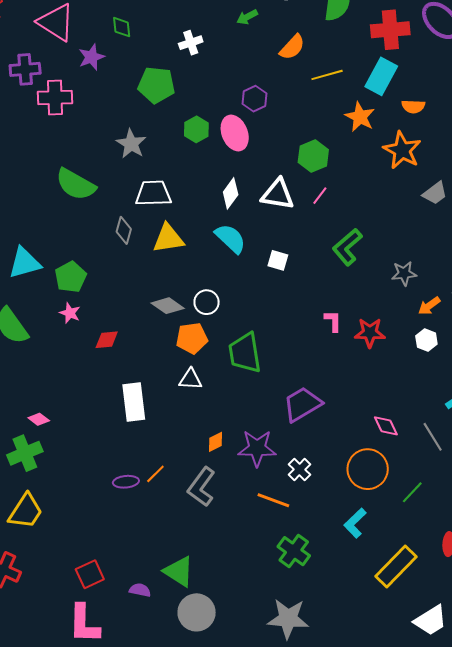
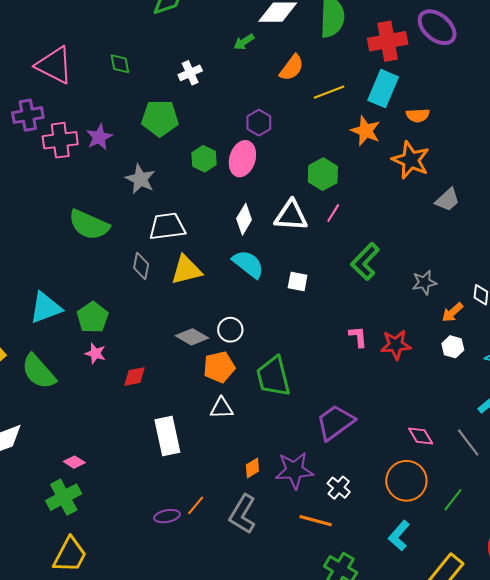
purple star: (91, 57) -> (99, 137), moved
pink ellipse: (235, 133) -> (242, 159), turned 44

